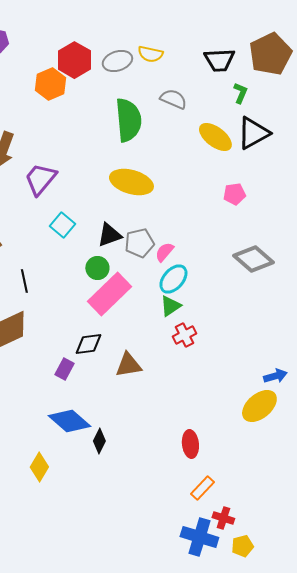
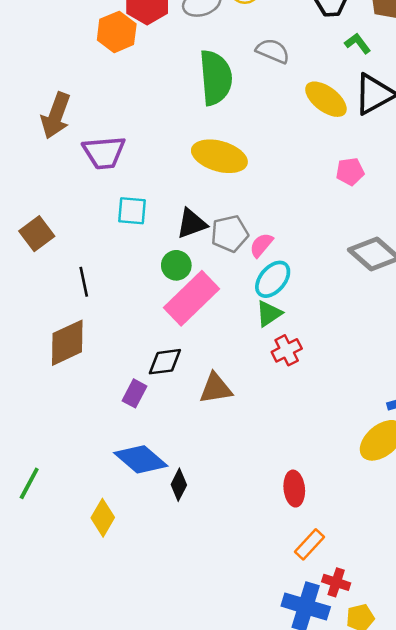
green L-shape: (240, 93) -> (358, 43), turned -60
purple trapezoid: (40, 179) -> (104, 152), turned -135
cyan square: (62, 225) -> (132, 211), turned -35

